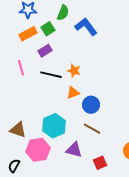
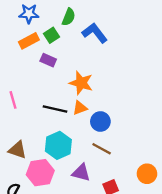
purple rectangle: (45, 51) -> (48, 60), turned 56
pink line: (21, 68) -> (13, 100), moved
orange star: (74, 71) -> (81, 83), size x1.5
black line: (51, 75) -> (55, 109), moved

